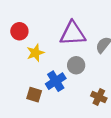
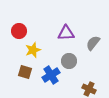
purple triangle: (73, 34) -> (66, 33), size x0.7
brown square: (34, 95) -> (25, 72), moved

